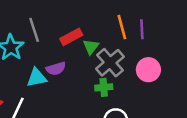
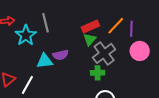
orange line: (122, 27) -> (116, 26), turned 54
red rectangle: (71, 37) -> (90, 26), moved
pink circle: (148, 70) -> (140, 51), moved

